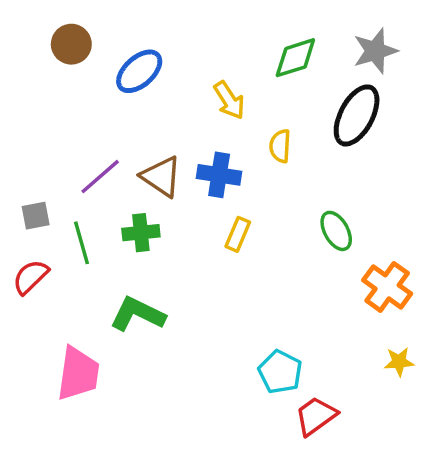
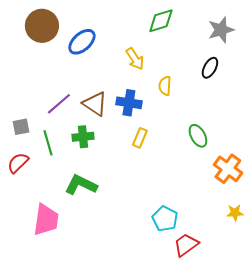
brown circle: (71, 44) -> (42, 26), size x1.4
green diamond: (295, 58) -> (161, 21), moved
black ellipse: (357, 115) -> (210, 68), size x0.6

